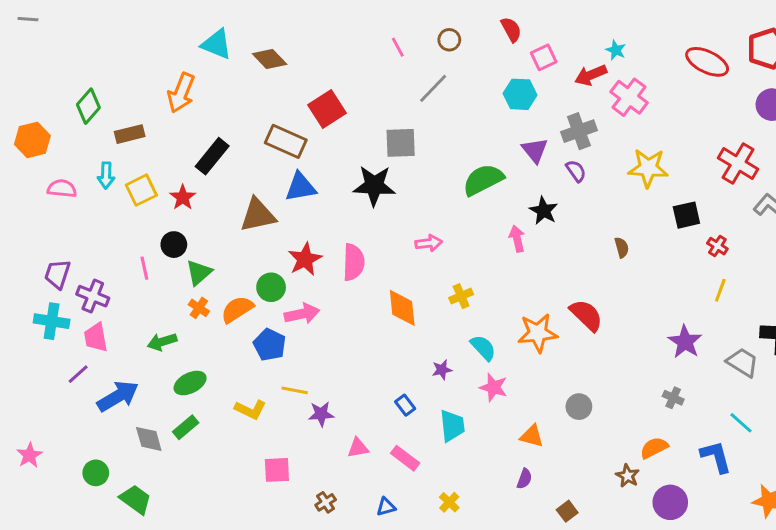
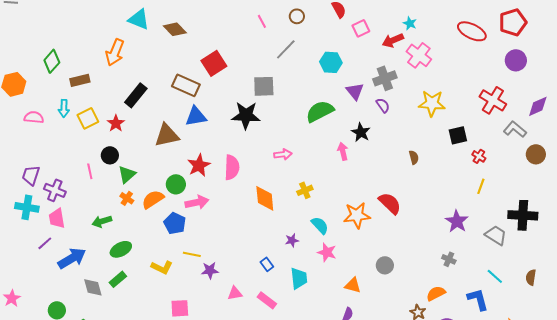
cyan hexagon: (520, 94) -> (331, 62), moved

